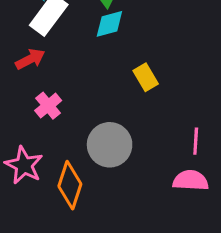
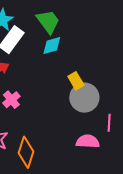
gray circle: (110, 145) -> (84, 98), moved
pink semicircle: (191, 180) -> (88, 141), moved

